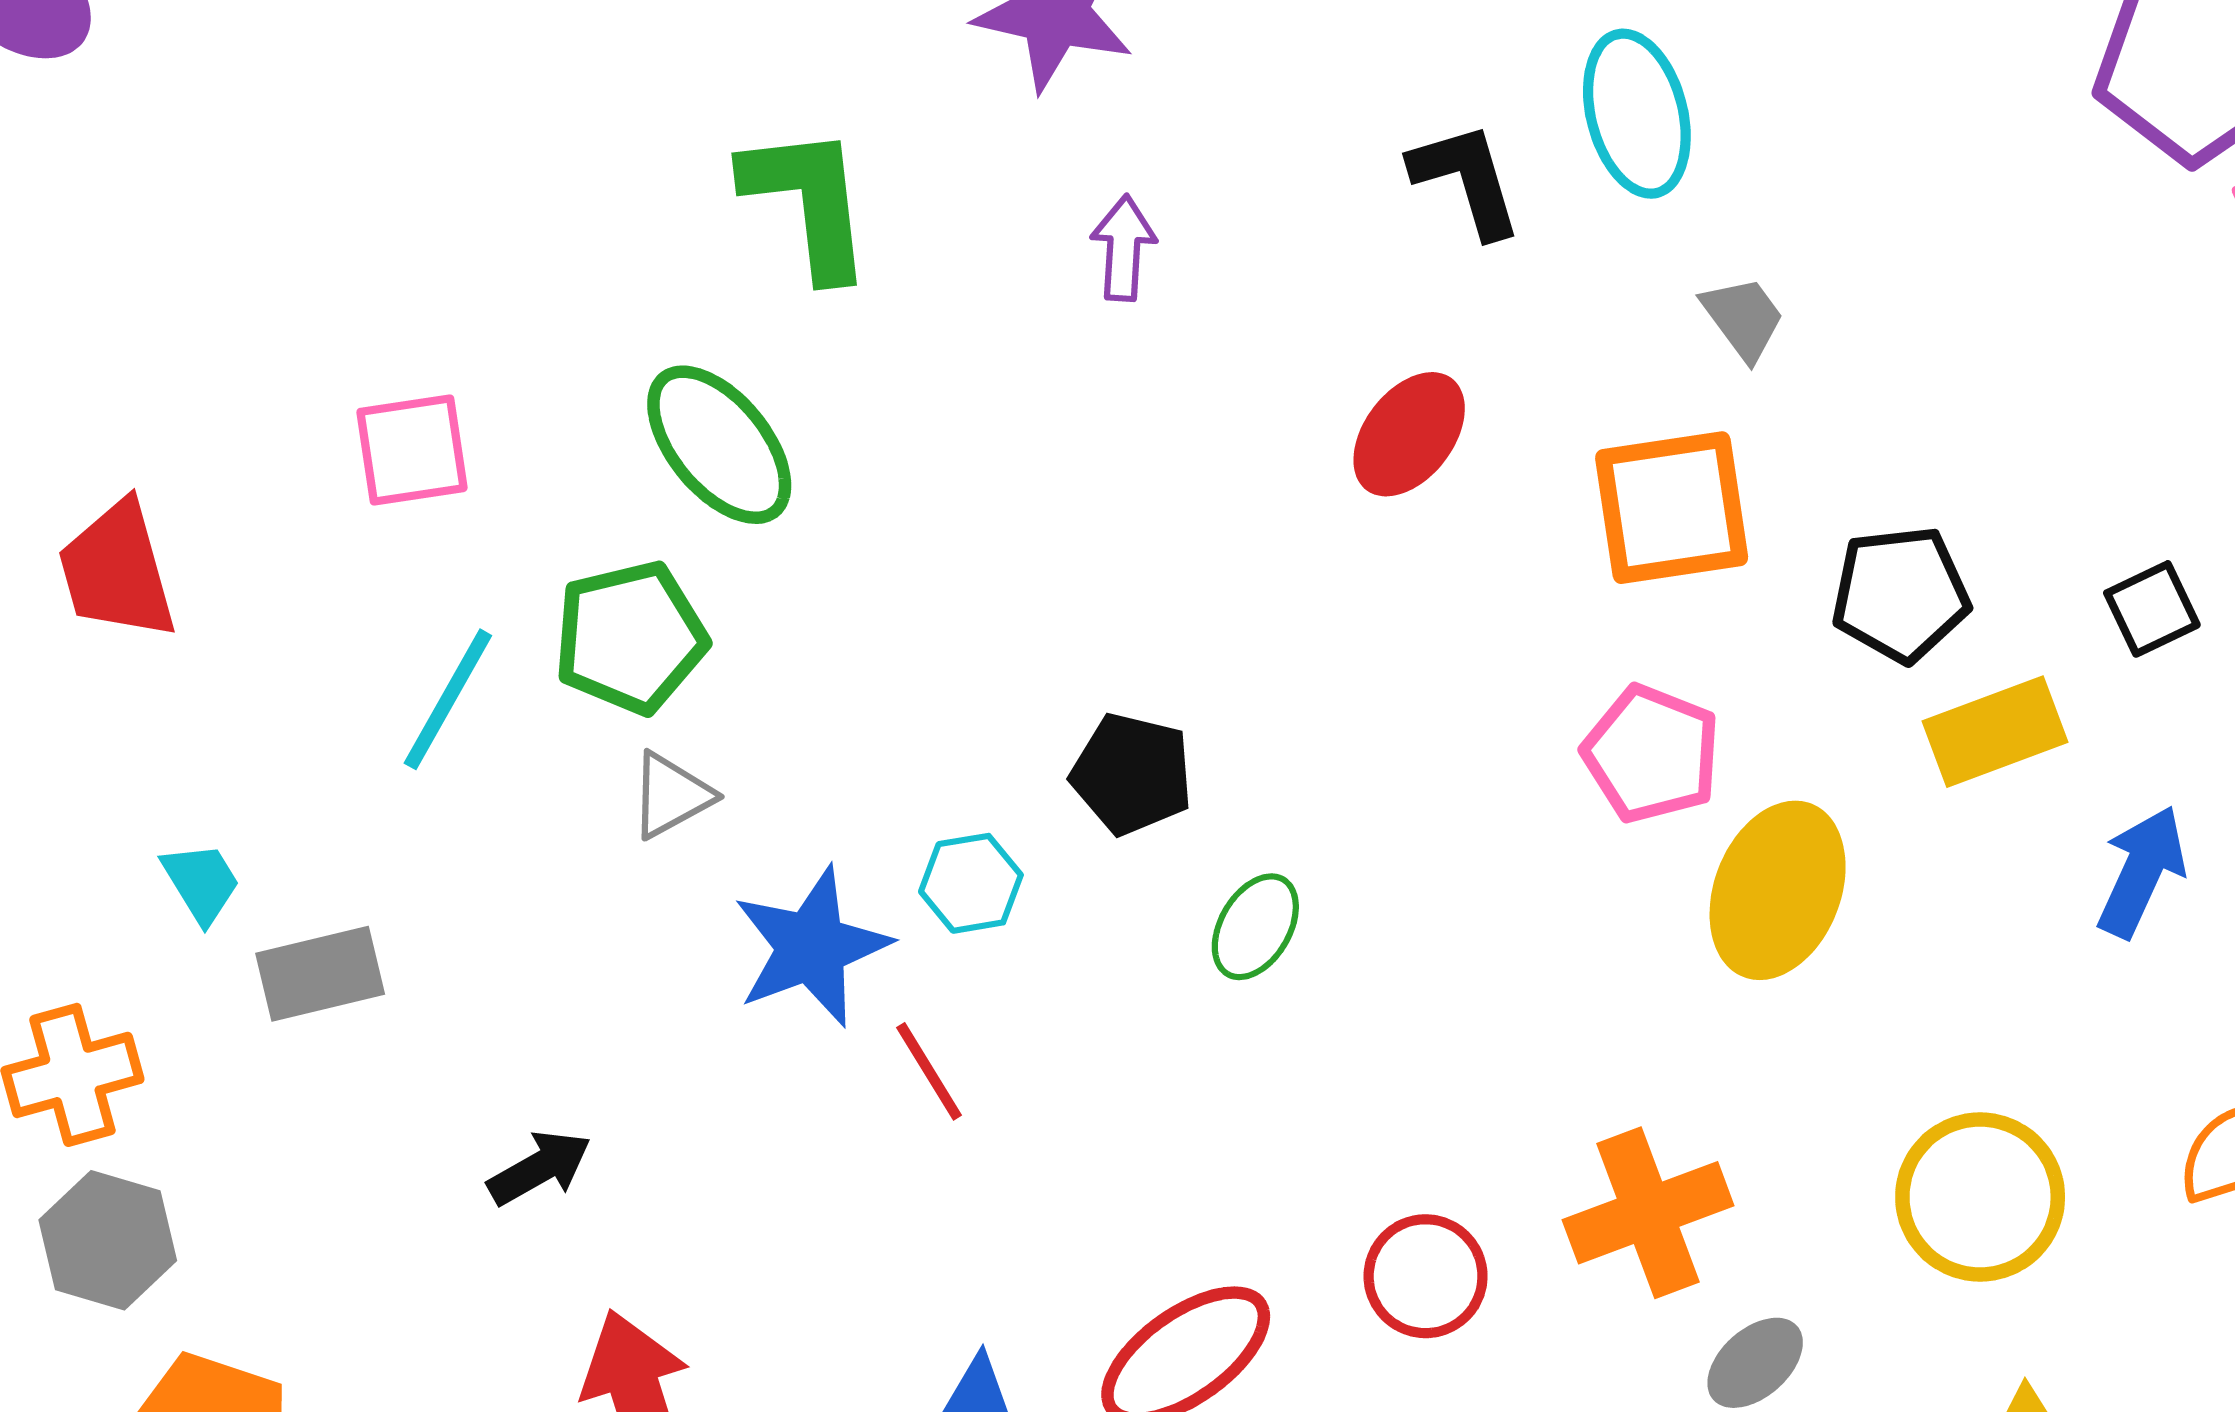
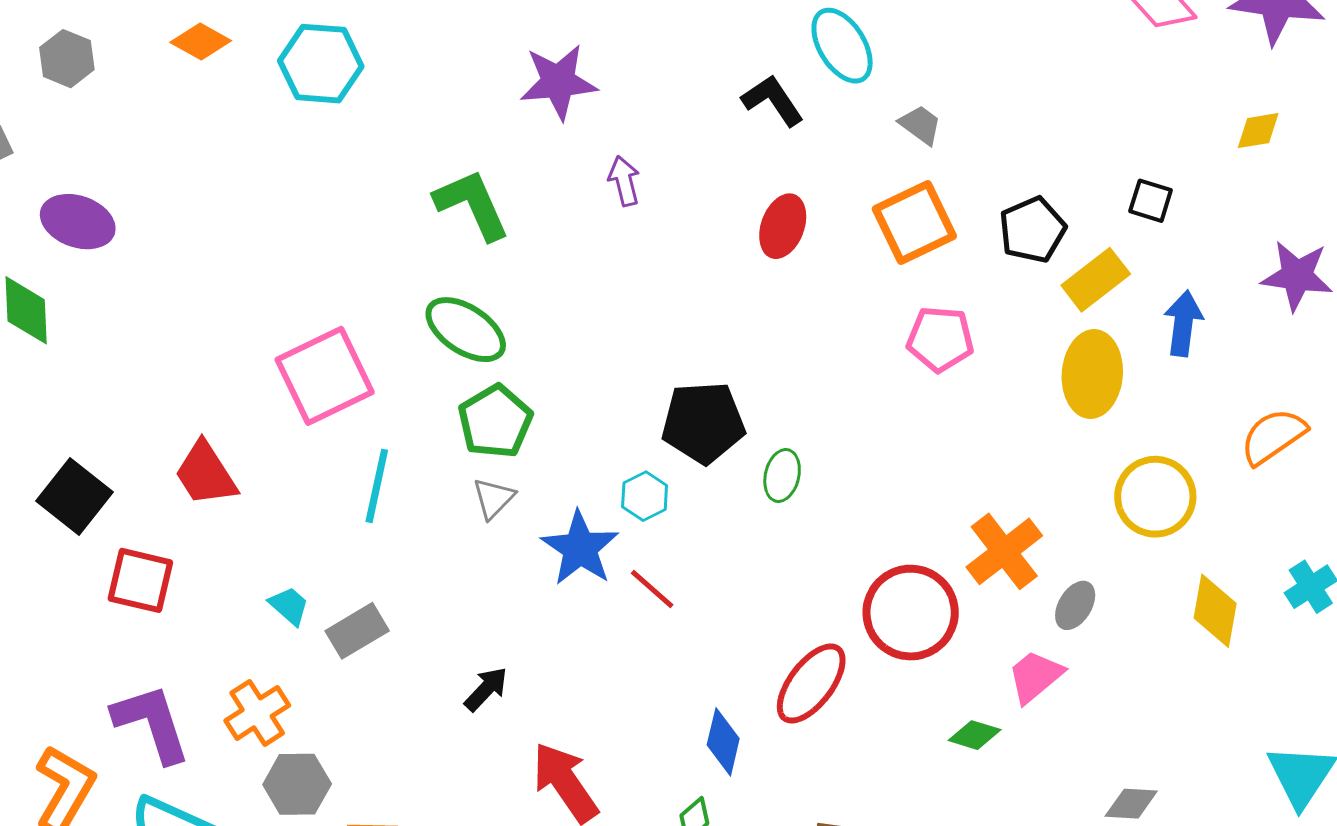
pink square: (412, 450) -> (325, 376), size x1.6
black square: (2152, 609) -> (1151, 201), turned -30
green pentagon: (630, 638) -> (495, 421), moved
black pentagon: (1132, 774) -> (703, 423), size x1.4
yellow ellipse: (1778, 890) -> (1092, 374), moved
red circle: (1426, 1276) -> (911, 613), size x1.6

